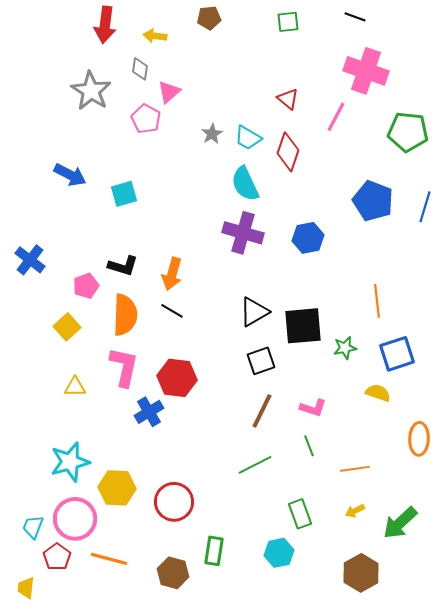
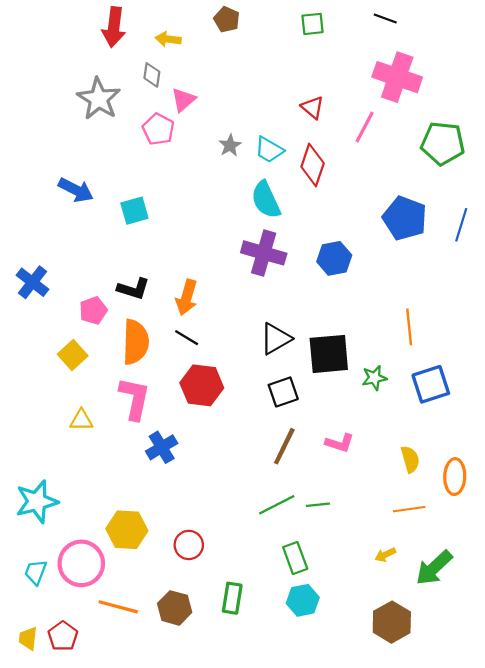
brown pentagon: (209, 18) -> (227, 20), turned 30
red hexagon: (177, 378) -> (202, 385), moved
yellow semicircle: (378, 393) -> (410, 459), moved, turned 55
green line: (309, 446) -> (318, 505), moved, turned -75
cyan star: (70, 462) -> (37, 502), moved
orange line: (355, 469) -> (409, 509), moved
red circle: (174, 502) -> (189, 545), size x0.7
green rectangle: (300, 514) -> (295, 558), moved
red pentagon: (57, 557) -> (63, 636), moved
brown hexagon: (173, 573) -> (175, 608), moved

